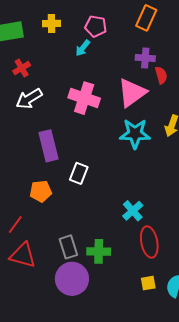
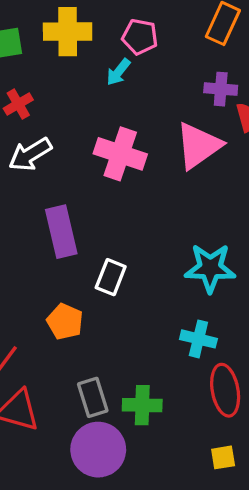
yellow cross: (51, 24) -> (68, 32), size x1.6
cyan star: (135, 134) -> (210, 268), moved
orange pentagon: (41, 191) -> (65, 322), moved, turned 30
cyan cross: (133, 211) -> (198, 339), turned -35

